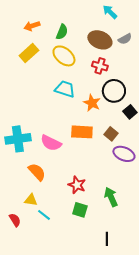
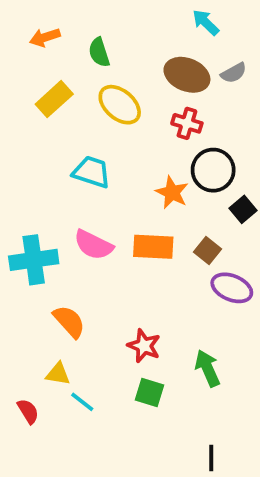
orange arrow: (32, 26) -> (45, 37), moved
green semicircle: (62, 32) -> (99, 52), moved, turned 140
cyan trapezoid: (65, 89) -> (92, 172), moved
pink semicircle: (51, 143) -> (93, 245), moved
black line: (107, 239) -> (211, 458), moved

